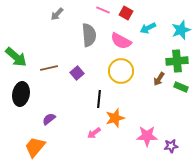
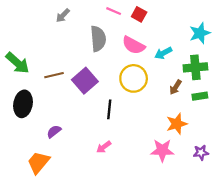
cyan arrow: (148, 28) -> (163, 53), moved
purple square: (77, 73) -> (85, 81), size x1.6
green rectangle: (181, 87) -> (200, 96), turned -32
orange star: (115, 118) -> (177, 124), moved
purple star: (171, 146) -> (201, 152), moved

